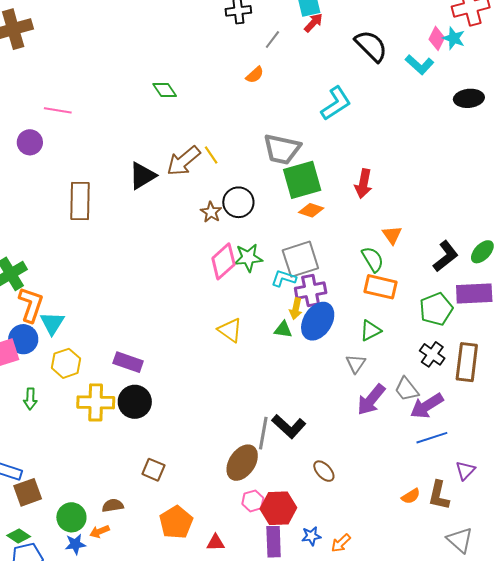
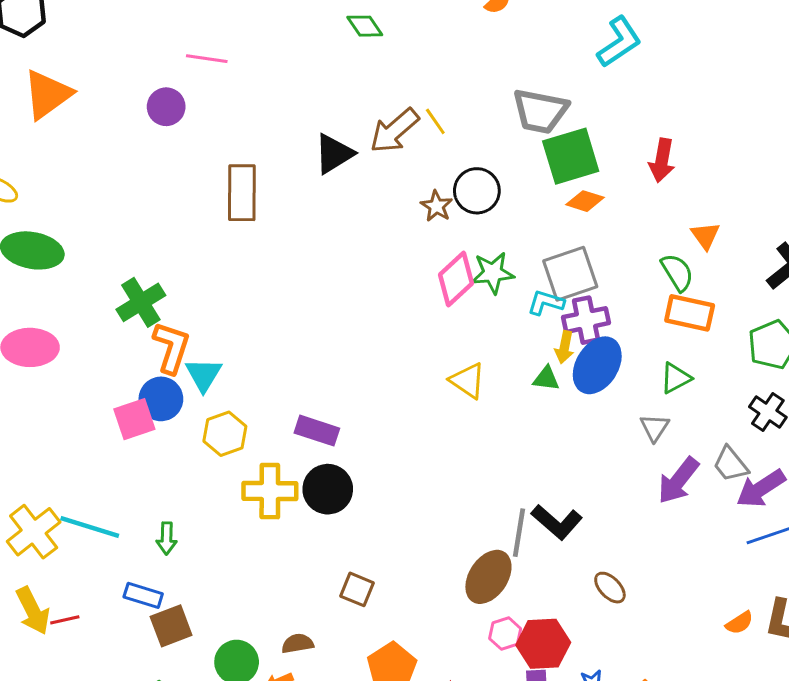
green arrow: (30, 399) -> (167, 538), moved

